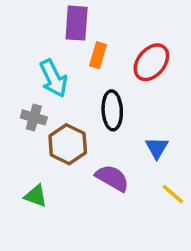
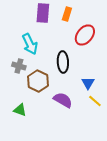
orange rectangle: (98, 55) -> (67, 14), moved
yellow line: (173, 194) -> (95, 101), moved

